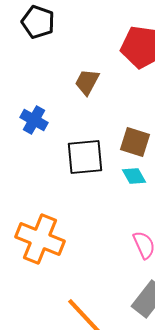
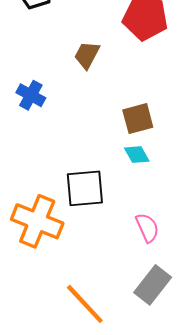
brown square: (135, 142) -> (138, 119), turned -32
black square: (85, 157) -> (85, 188), moved

